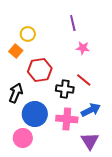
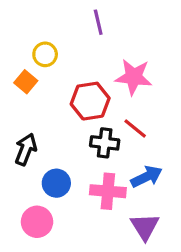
purple line: (73, 23) -> (98, 22), moved
pink star: (83, 48) -> (134, 77), size x1.6
red hexagon: (40, 70) -> (90, 101), moved
blue circle: (35, 114) -> (56, 183), size x0.7

